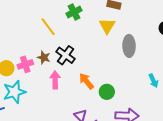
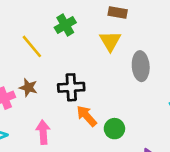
black cross: (65, 55) -> (71, 87), moved, turned -36
pink arrow: (55, 80) -> (43, 132), moved

